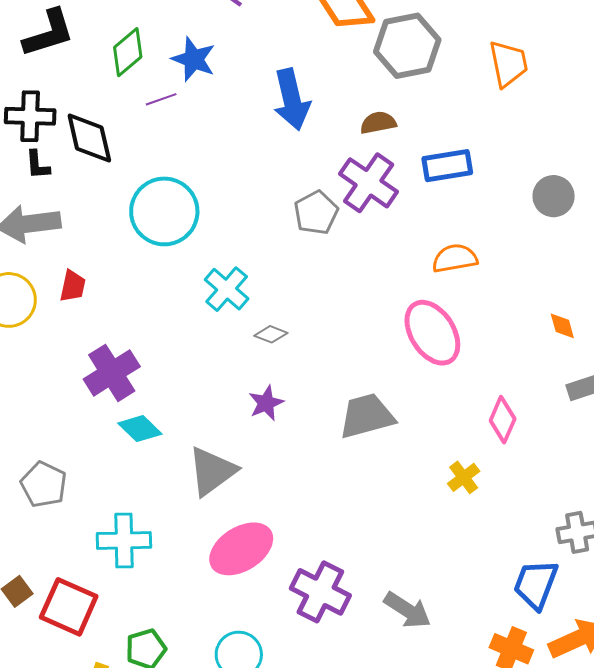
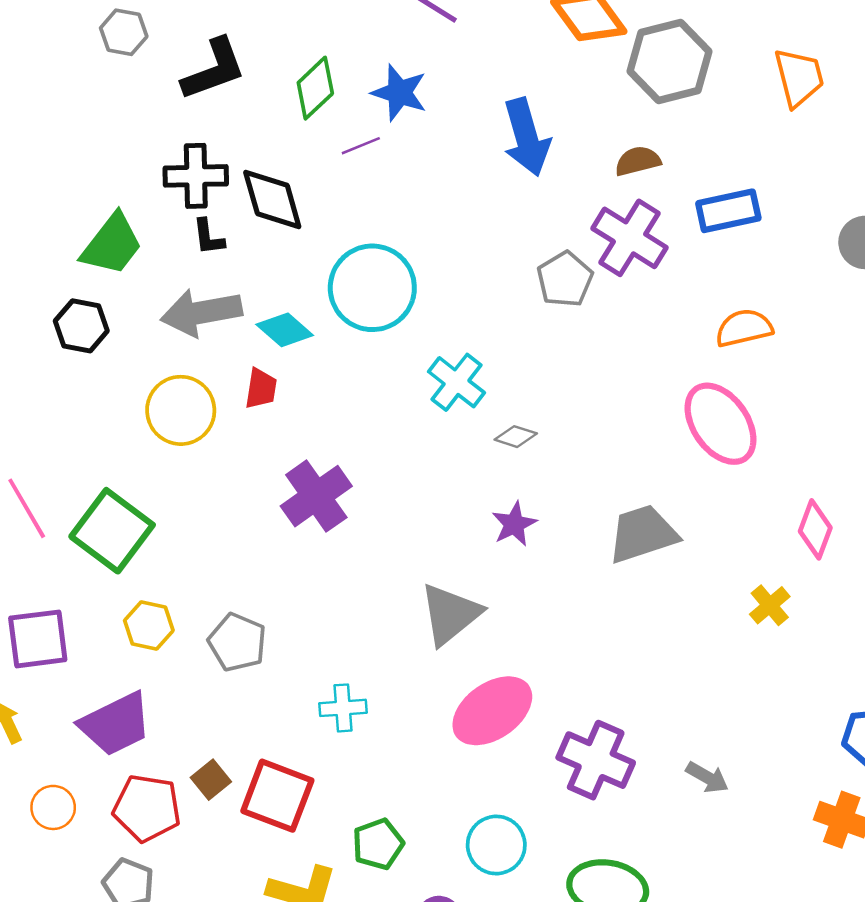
cyan diamond: (140, 429) -> (285, 330), moved
cyan cross: (124, 540) -> (343, 708), size x0.7
gray arrow: (407, 610) -> (707, 777), size x0.7

